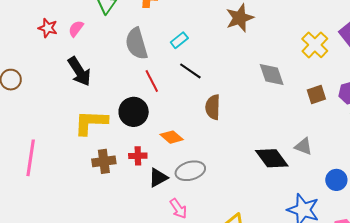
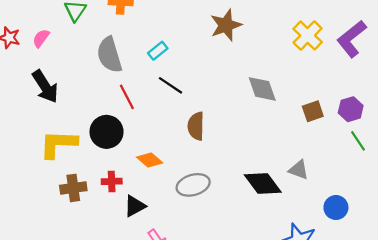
yellow cross: (315, 45) -> (308, 35), moved
gray ellipse: (190, 171) -> (193, 185), moved

